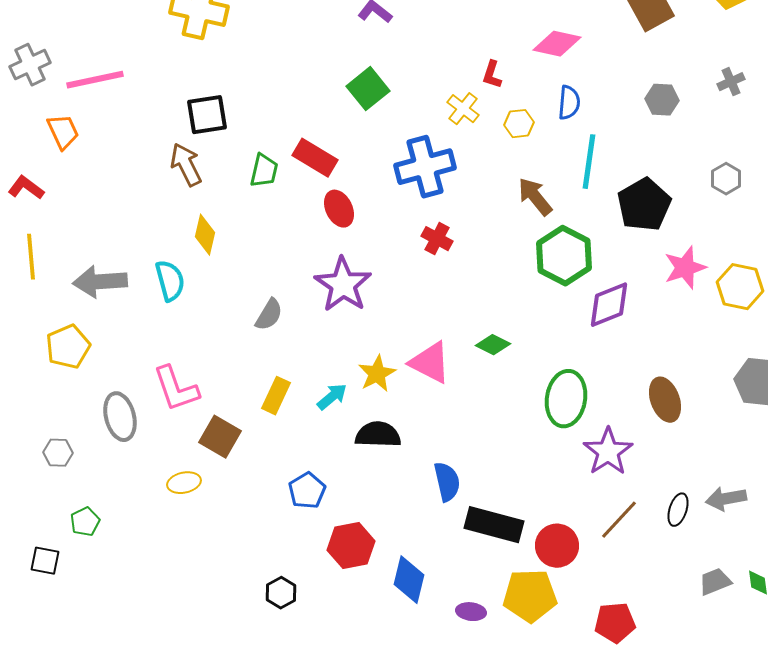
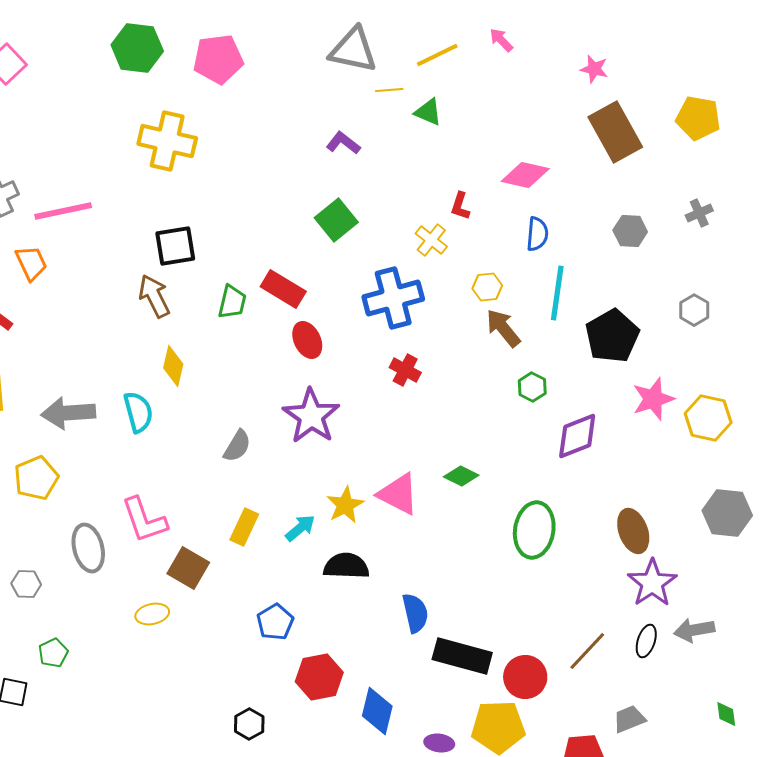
yellow hexagon: (519, 124) -> (487, 287), moved
green hexagon: (564, 256) -> (532, 387), size x0.5
purple star: (608, 452) -> (652, 583), moved
gray trapezoid: (715, 582) -> (629, 719), moved

